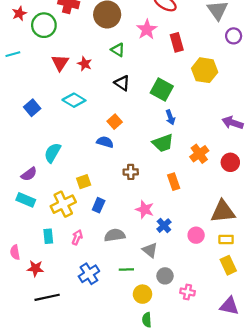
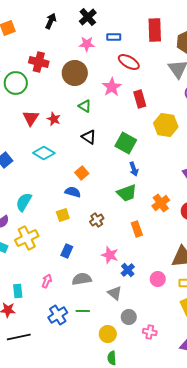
brown cross: (131, 172) -> (97, 220), turned -32
yellow square: (84, 182) -> (63, 215), moved
yellow cross: (63, 204) -> (27, 238), moved
cyan rectangle: (48, 236) -> (18, 291), moved
green line: (126, 269) -> (83, 311), moved

